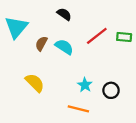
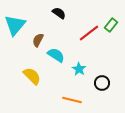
green rectangle: (124, 37) -> (111, 25), moved, turned -56
cyan semicircle: (64, 47) -> (56, 55), moved
cyan star: (85, 85) -> (79, 69), moved

